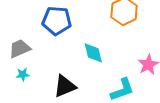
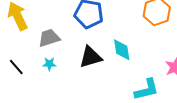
black triangle: (65, 86) -> (91, 57), moved

